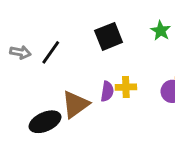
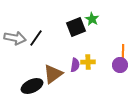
green star: (161, 31) -> (92, 19), moved
gray arrow: (20, 52) -> (15, 38), size x1.5

